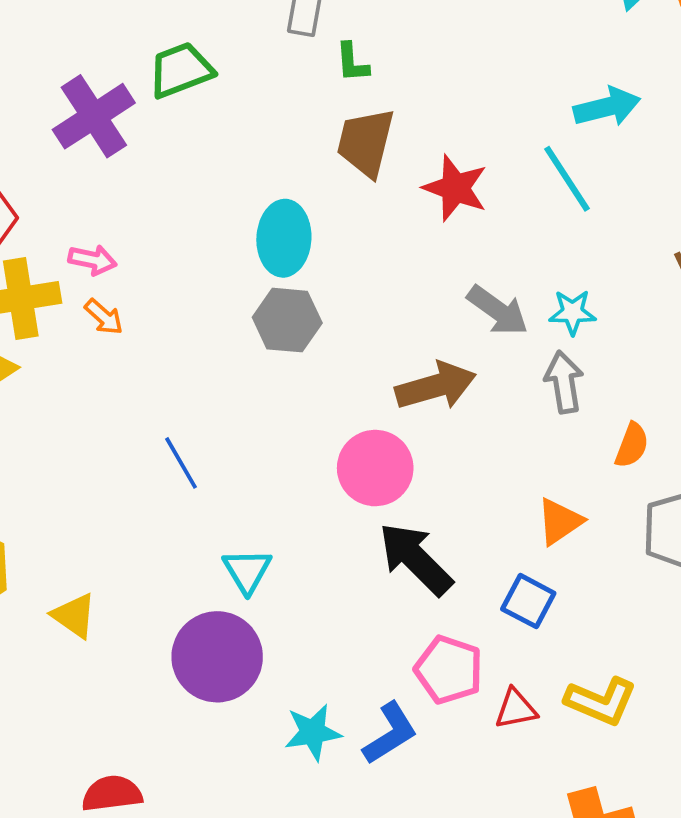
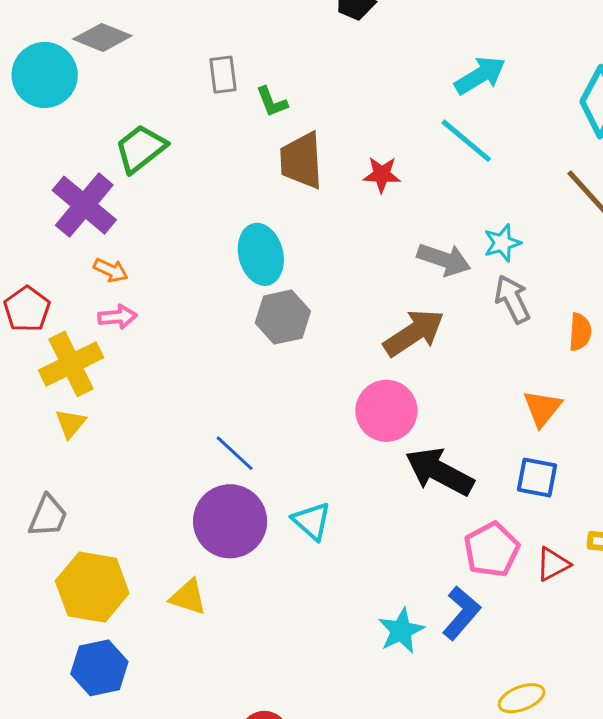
red star: (455, 188) -> (382, 175), size x0.7
orange arrow: (104, 317) -> (111, 270), moved
purple circle: (217, 657) -> (230, 521), moved
pink pentagon: (449, 670) -> (492, 550), turned -30

